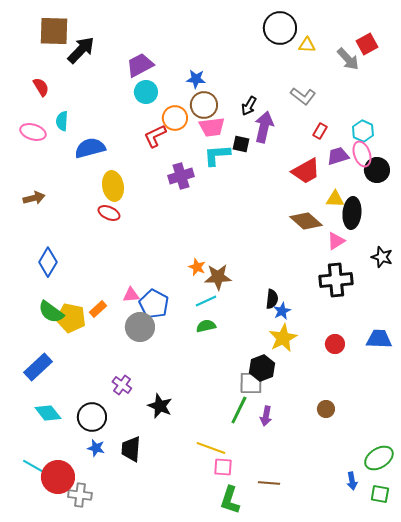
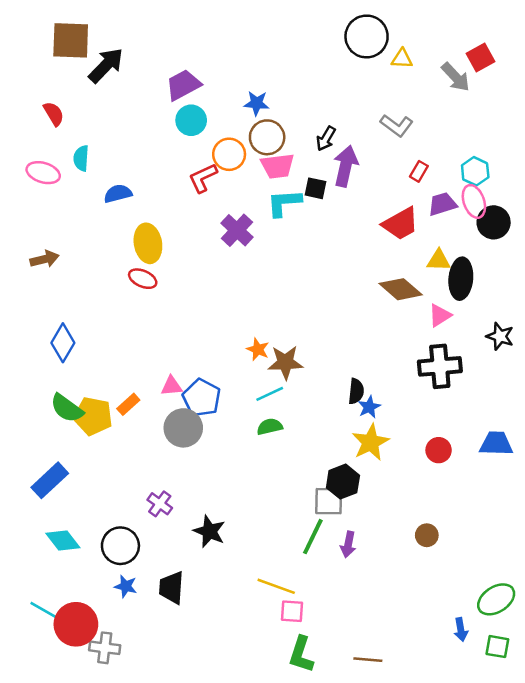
blue semicircle: (90, 148) -> (118, 194), size x0.7
purple cross: (181, 176) -> (237, 230), turned -30
brown line: (269, 483) -> (368, 660), moved

